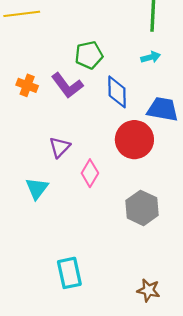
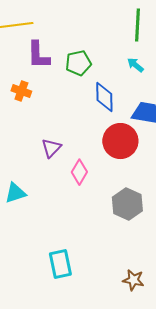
cyan arrow: (151, 57) -> (135, 65), turned -126
purple L-shape: (67, 85) -> (38, 55), moved, turned 36
cyan triangle: (37, 188) -> (15, 193), moved, turned 35

